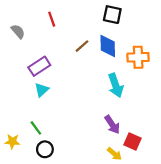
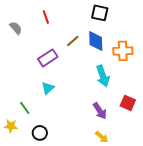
purple rectangle: (39, 66) -> (48, 58), moved
cyan triangle: (42, 90) -> (48, 88), moved
green line: (36, 128) -> (25, 108), moved
red square: (132, 141) -> (128, 103), moved

